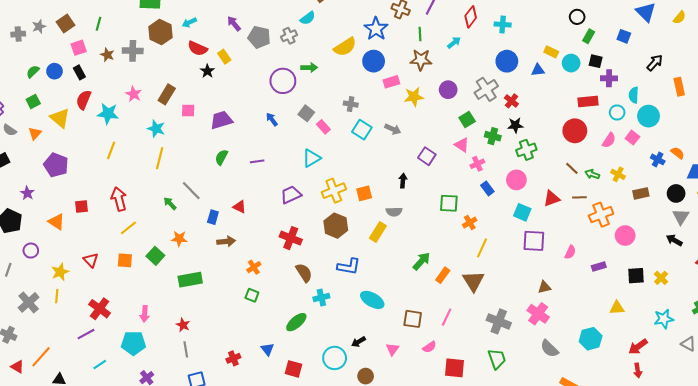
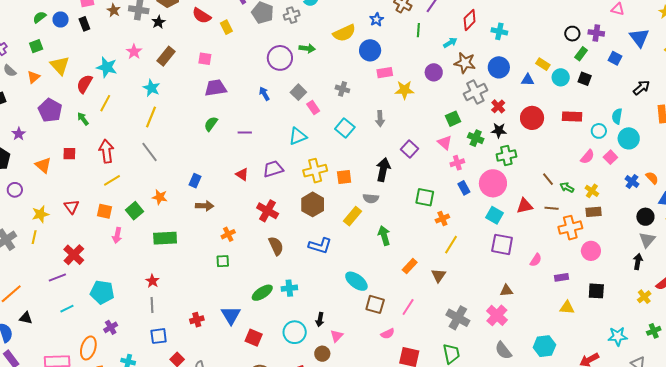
blue star: (376, 29) -> (377, 19), size x0.6
brown star: (421, 60) -> (465, 63), moved
black star: (207, 71) -> (158, 22), moved
purple cross: (609, 78) -> (596, 33), moved
purple circle: (448, 90) -> (434, 72), moved
red semicircle: (84, 100) -> (84, 84), moved
pink square: (188, 110) -> (205, 59), moved
gray arrow: (393, 129) -> (380, 119), turned 56
cyan square: (362, 130) -> (345, 128), moved
red circle: (575, 131) -> (532, 118), moved
pink circle: (516, 180) -> (493, 183), size x1.4
black arrow: (403, 181) -> (383, 170), size x1.6
gray line: (191, 191) -> (149, 152), moved
brown rectangle: (641, 193) -> (594, 212), moved
green arrow: (170, 203) -> (83, 119), moved
red triangle: (240, 207) -> (242, 174), moved
black arrow: (674, 240) -> (638, 262), turned 63
green arrow: (422, 261) -> (384, 236), moved, turned -66
yellow cross: (661, 278) -> (644, 297), moved
brown triangle: (473, 281) -> (439, 275), size x0.7
green square: (252, 295) -> (223, 261), turned -32
cyan cross: (321, 298) -> (289, 288), moved
cyan ellipse: (372, 300) -> (356, 281), moved
yellow triangle: (617, 308) -> (567, 307), moved
pink arrow: (145, 314) -> (117, 235), moved
black arrow: (359, 342) -> (320, 320), turned -56
blue triangle: (267, 349) -> (231, 315), size x1.5
pink triangle: (392, 349) -> (337, 336), moved

